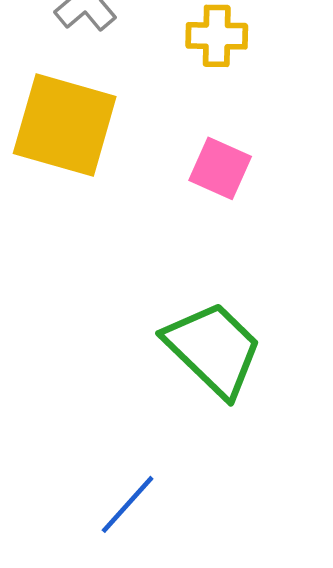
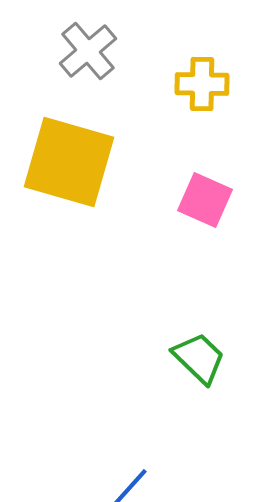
green trapezoid: (213, 349) -> (199, 358), size x0.6

